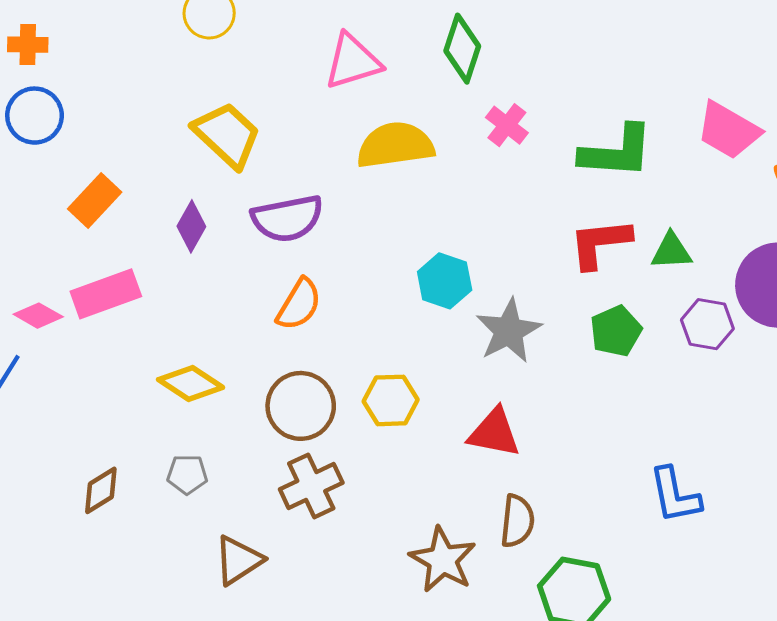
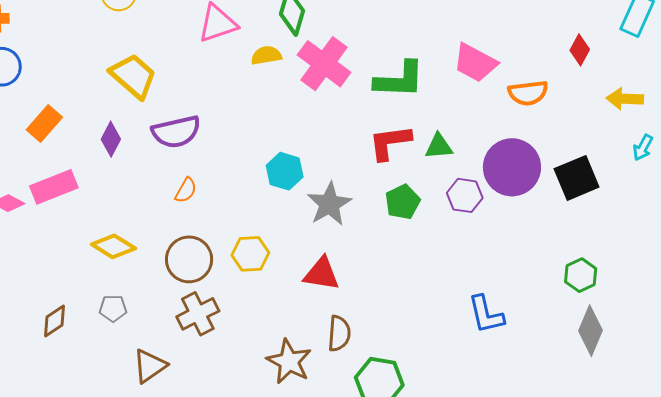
pink cross: (507, 125) -> (324, 64), size x1.8
yellow semicircle: (395, 145) -> (266, 55), moved, size x0.6
orange semicircle: (299, 304) -> (186, 190), size x0.7
blue L-shape: (675, 495) -> (486, 314), moved

